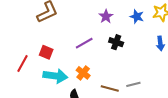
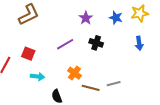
orange cross: (83, 73) -> (74, 73), moved
cyan arrow: (55, 76) -> (38, 77), size x0.6

